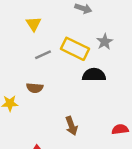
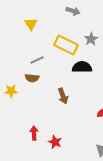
gray line: (43, 55) -> (37, 60), moved
brown arrow: (71, 126) -> (63, 96), moved

